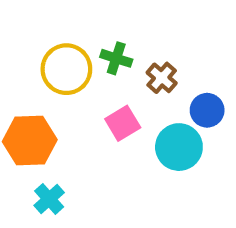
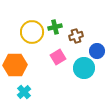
green cross: (116, 58) -> (55, 27), turned -32
brown cross: (162, 78) -> (76, 36), turned 32

